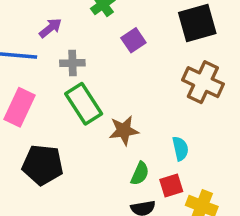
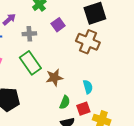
gray cross: (72, 63) -> (29, 34), moved
brown cross: (203, 82) -> (88, 42), moved

